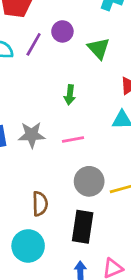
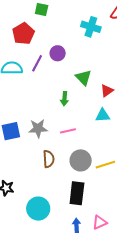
green triangle: (99, 48) -> (83, 78), moved
brown semicircle: (40, 204) -> (49, 159), moved

